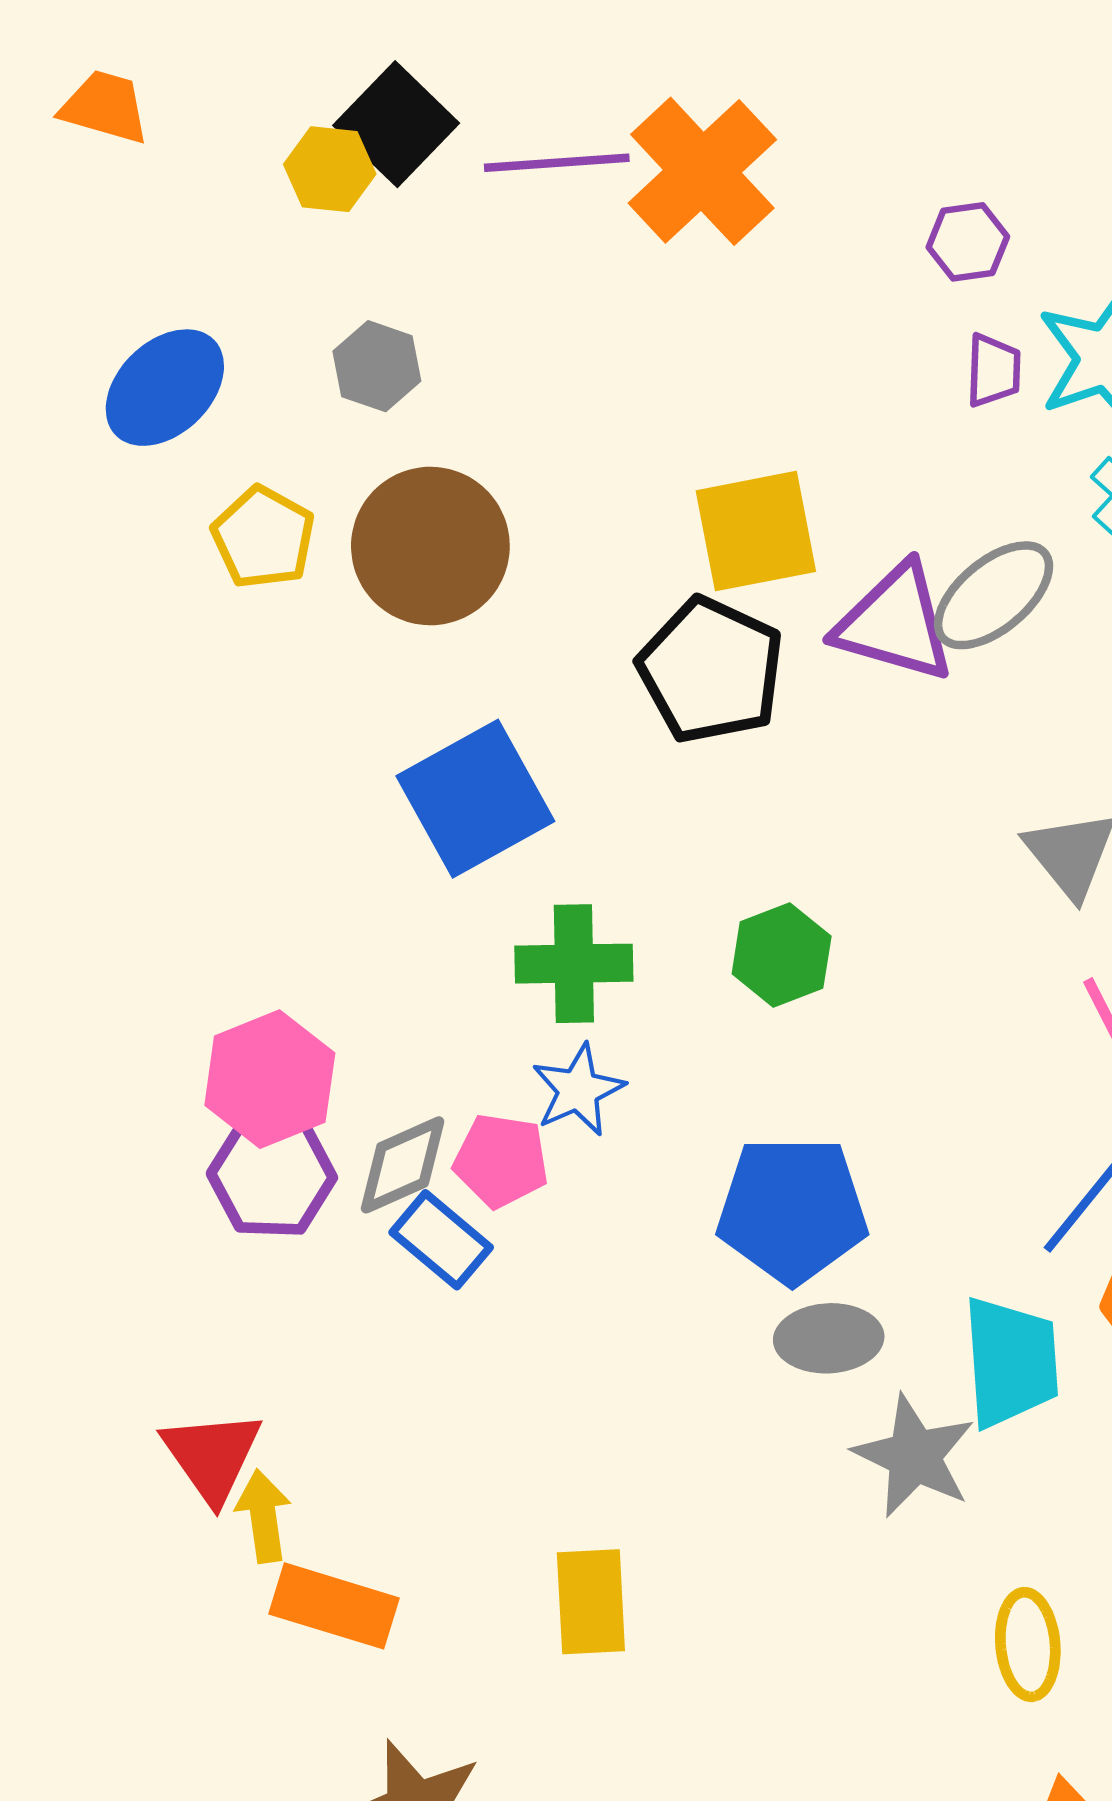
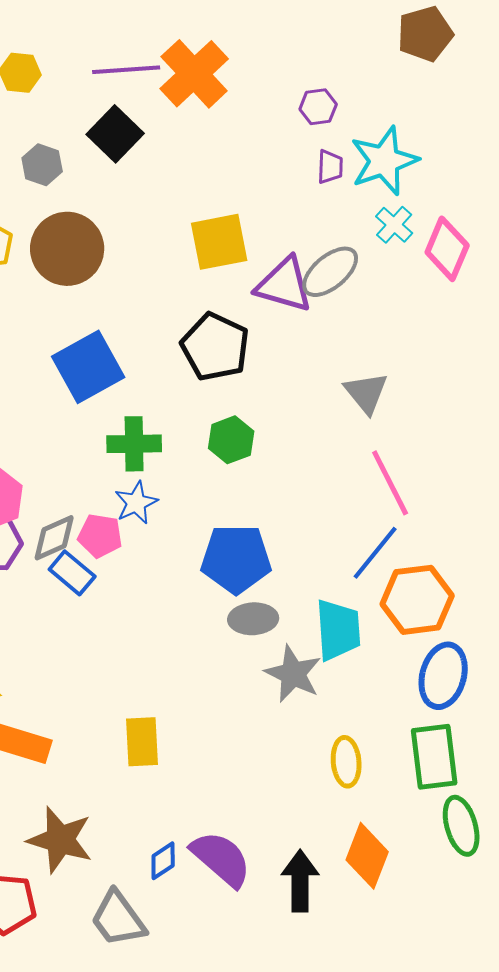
black square: (396, 124) -> (115, 134), moved
black pentagon: (711, 670) -> (215, 347), moved

